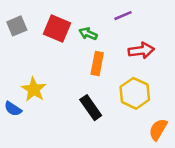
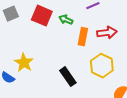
orange rectangle: (97, 63) -> (83, 37), moved

